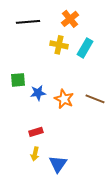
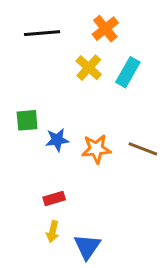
yellow cross: (59, 45) -> (89, 68), turned 30
orange star: (64, 99) -> (96, 149), turned -30

